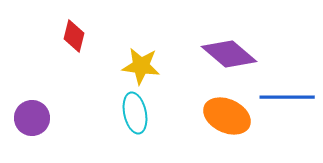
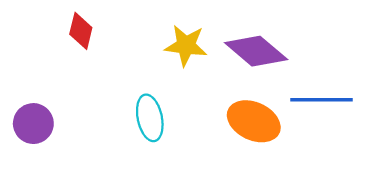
yellow star: (141, 66) -> (186, 46), moved

